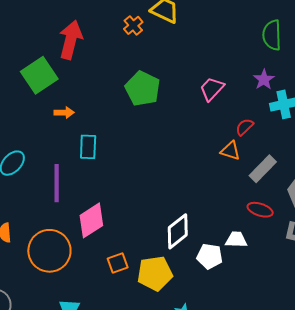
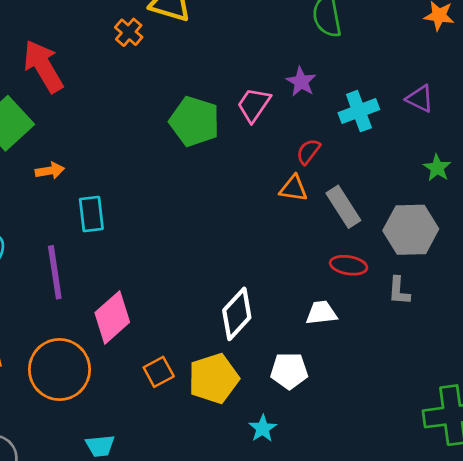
red arrow: (71, 40) -> (43, 66), turned -36
purple star: (264, 80) -> (301, 82), moved
green pentagon: (143, 89) -> (195, 121), moved
gray rectangle: (263, 169) -> (343, 207), turned -68
white pentagon: (210, 256) -> (289, 371), moved

